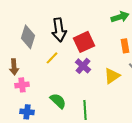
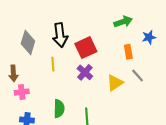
yellow line: (52, 58) -> (53, 64), turned -48
green semicircle: (58, 101) -> (59, 109), turned 48

